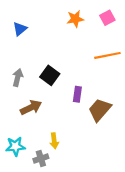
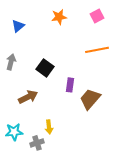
orange star: (75, 19) -> (59, 17), moved
gray arrow: (18, 78) -> (11, 62), moved

